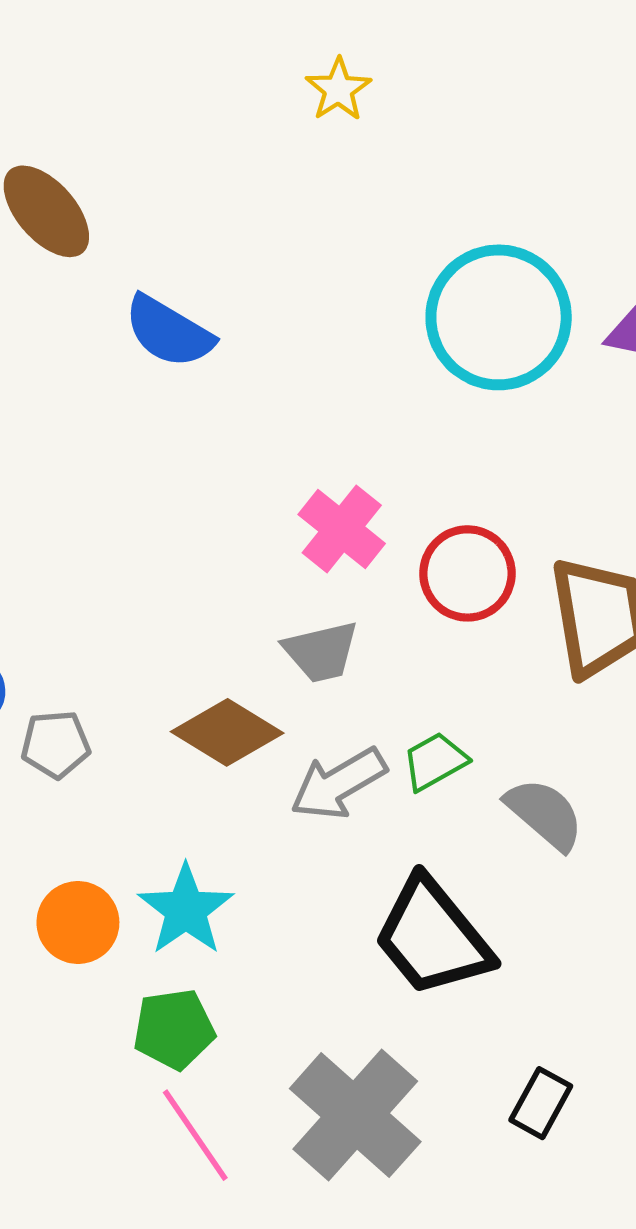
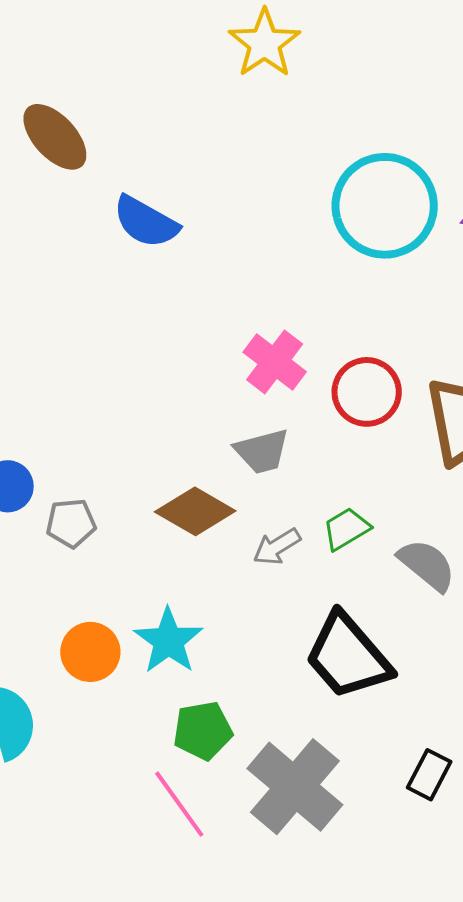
yellow star: (338, 89) -> (265, 43), size x1.5
gray arrow: (338, 784) -> (277, 547), size x0.7
green pentagon: (174, 1029) -> (203, 731), moved

